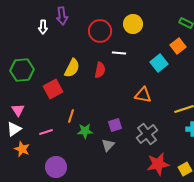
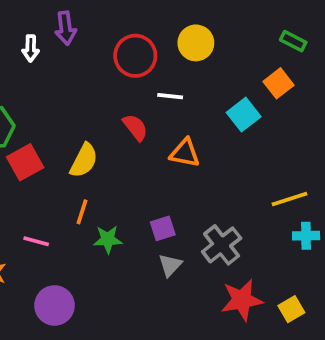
yellow semicircle: (72, 68) -> (84, 160), moved
red semicircle: (100, 70) -> (135, 127), turned -49
red square: (53, 89) -> (25, 162), moved
orange triangle: (143, 95) -> (185, 153), moved
pink line: (46, 132) -> (36, 241), turned 32
gray triangle: (108, 145) -> (170, 265), moved

